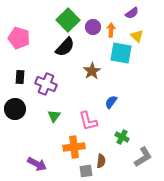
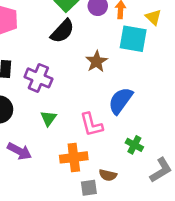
blue semicircle: (111, 102) -> (120, 101), size x1.6
brown semicircle: (101, 161) -> (108, 175), turned 96
purple arrow: (37, 164) -> (19, 151), moved

